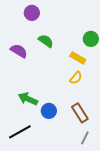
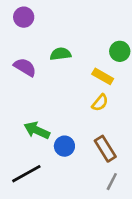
purple circle: (32, 13) -> (24, 17), moved
green semicircle: (46, 41) -> (61, 54), turned -42

